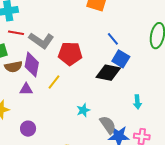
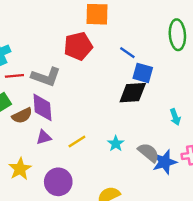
red pentagon: (70, 54) -> (78, 46), moved
yellow line: (54, 82) -> (77, 141), moved, turned 35
purple circle: (28, 129) -> (58, 182), size x1.5

